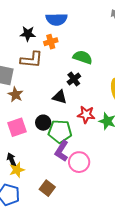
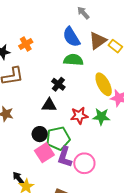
blue semicircle: (57, 19) -> (71, 37), moved, turned 75
orange cross: (51, 42) -> (26, 44), moved
green semicircle: (83, 57) -> (73, 60), moved
pink square: (17, 127) -> (44, 153), moved

